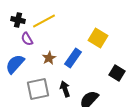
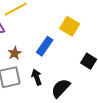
brown star: (49, 58) -> (15, 53), moved

